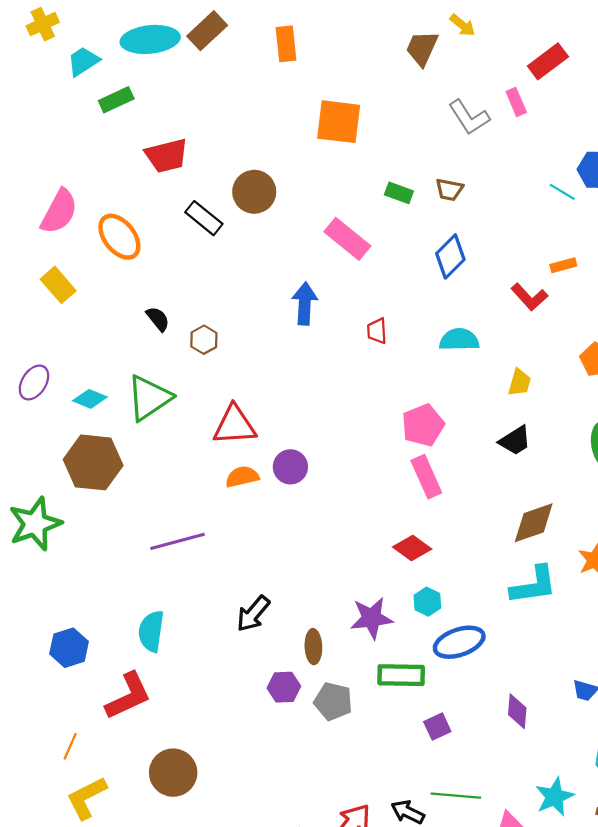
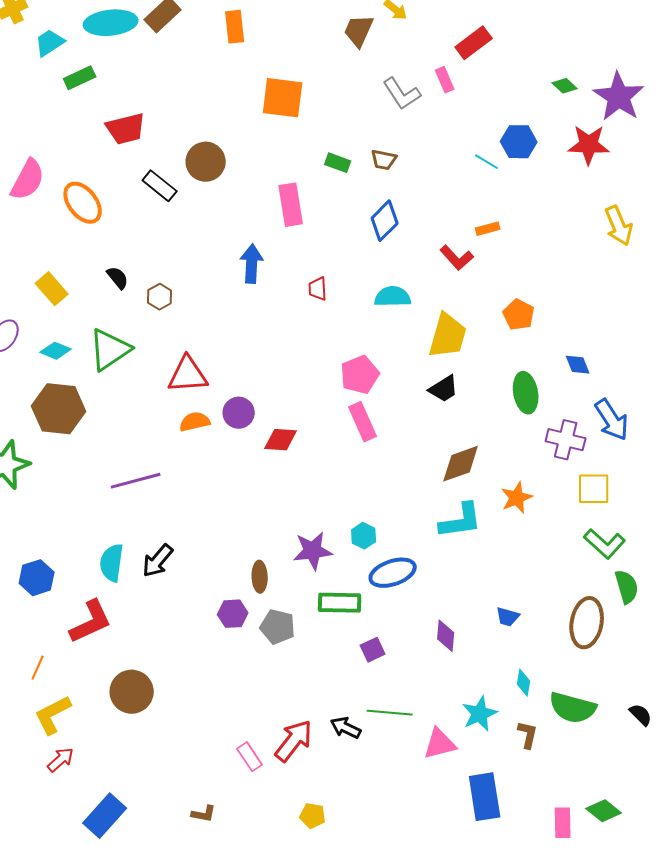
pink rectangle: (347, 239) -> (291, 205), turned 42
yellow rectangle: (58, 285) -> (52, 289), moved
yellow trapezoid: (519, 382) -> (448, 336), size x1.8
red diamond: (412, 548) -> (281, 440), moved, turned -32
black arrow: (253, 614) -> (158, 561), moved

